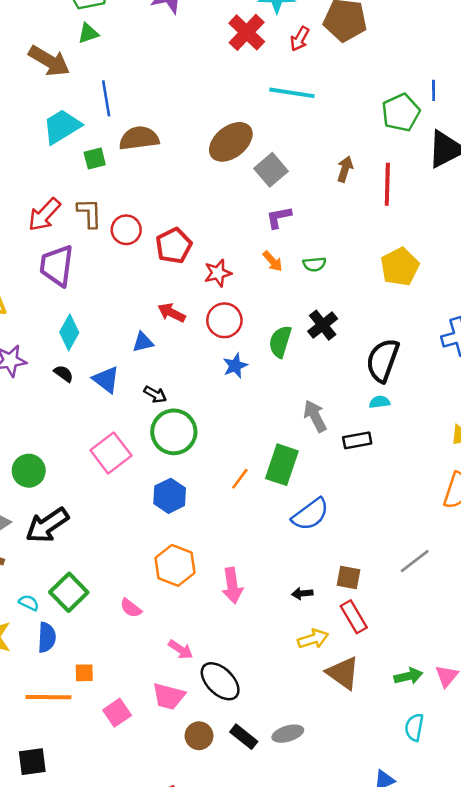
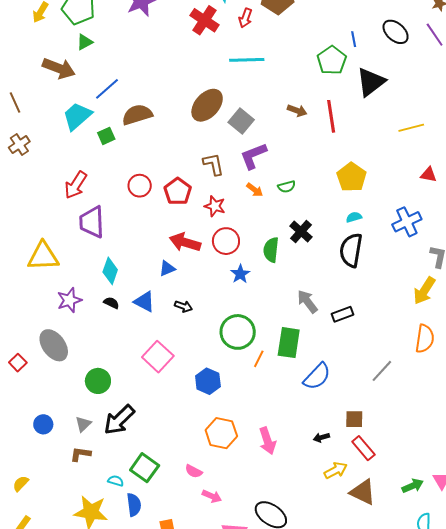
blue line: (106, 98) -> (107, 89), turned 68
brown arrow: (345, 169) -> (297, 111), turned 102
brown L-shape: (89, 213) -> (213, 164), moved
purple L-shape: (279, 217) -> (253, 156), size x1.4
red star: (218, 273) -> (215, 206), turned -30
red arrow: (172, 313) -> (185, 242), size x1.4
cyan semicircle: (380, 402) -> (354, 217), moved
green circle: (174, 432) -> (238, 332), moved
gray line: (415, 561) -> (382, 371), moved
pink arrow: (181, 649) -> (212, 496), moved

